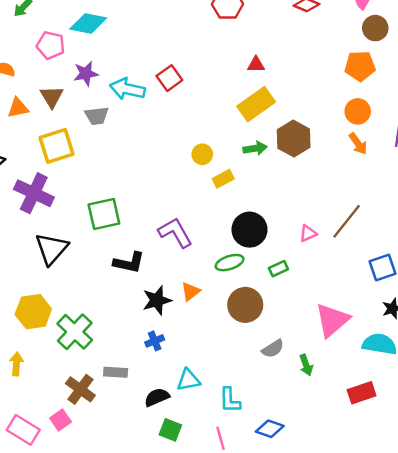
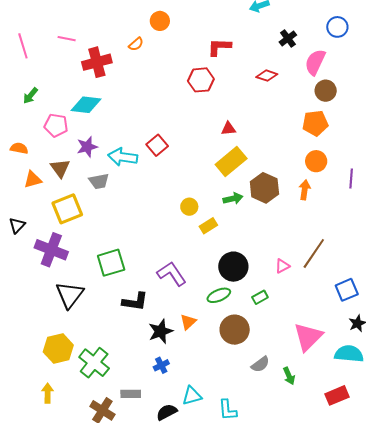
orange arrow: (358, 144) -> (305, 190), moved, turned -132

